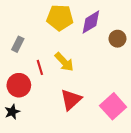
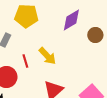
yellow pentagon: (60, 18) -> (26, 16), moved

